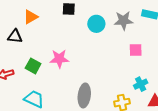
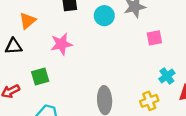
pink star: (59, 59) -> (61, 44), moved
green square: (33, 66) -> (40, 76), turned -35

